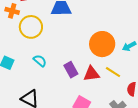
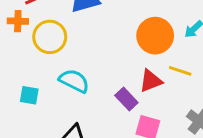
cyan semicircle: (40, 61) -> (74, 81), size x1.5
purple rectangle: (71, 70) -> (126, 99), moved

